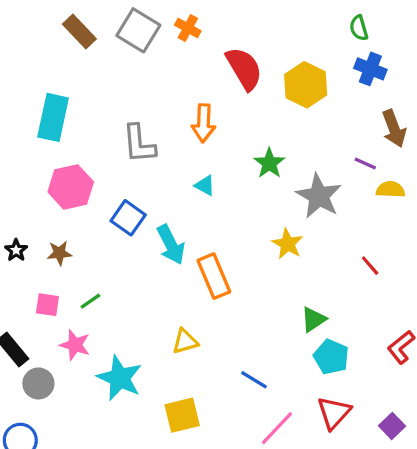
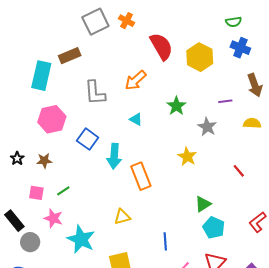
green semicircle: (359, 28) -> (234, 22), turned -84
gray square: (138, 30) -> (95, 22), turned 32
brown rectangle: (79, 32) -> (70, 56), moved, turned -70
orange arrow: (204, 123) -> (136, 80), turned 45
purple line: (365, 163) -> (225, 101), moved, turned -32
gray star: (319, 196) -> (207, 127), size x0.7
cyan arrow: (171, 245) -> (114, 156), turned 30
blue line: (254, 380) -> (165, 241), turned 54

